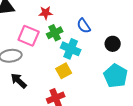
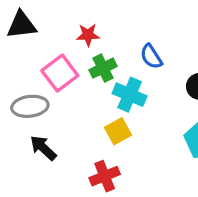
pink square: (29, 36) -> (60, 73), turned 30

